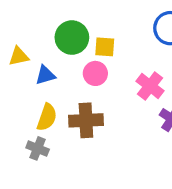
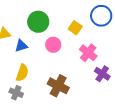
yellow square: (105, 47) -> (75, 28), moved, turned 32
brown cross: (86, 120) -> (58, 86), moved, turned 30

